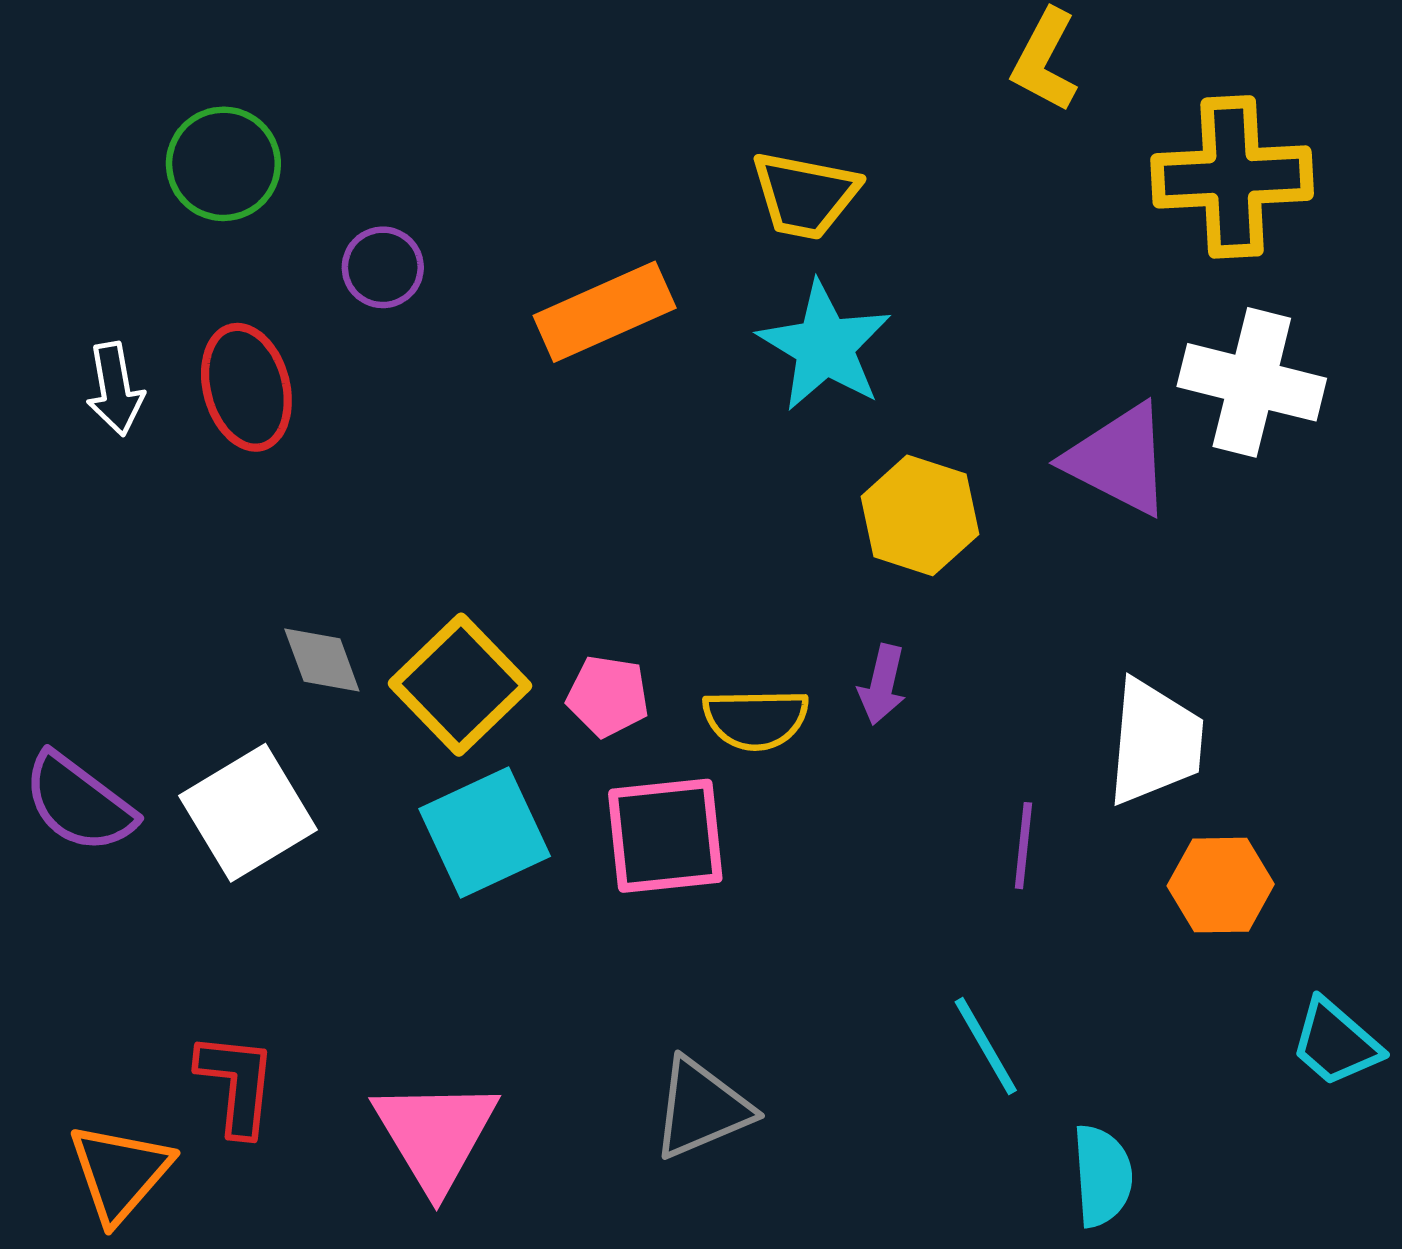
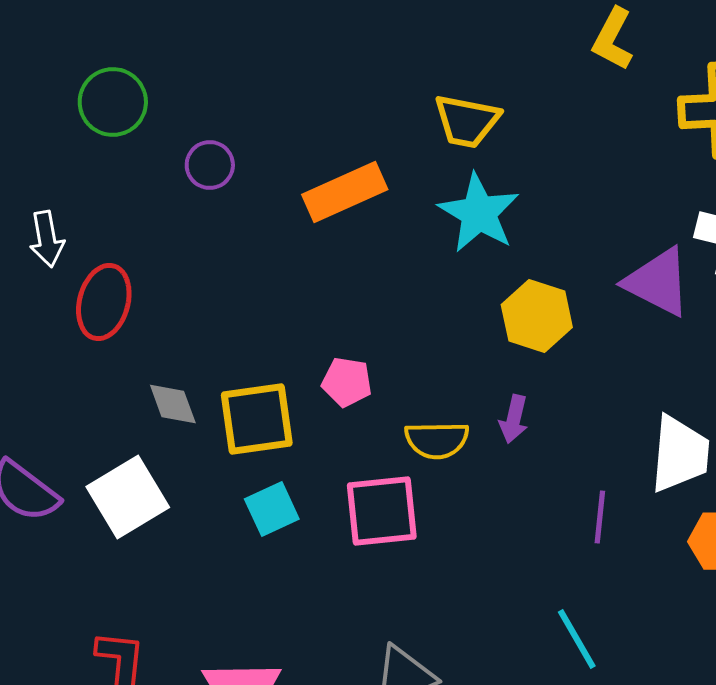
red ellipse: (246, 387) -> (104, 302), moved, turned 30
yellow square: (460, 685) -> (257, 419), turned 36
pink pentagon: (608, 696) -> (347, 382), moved
cyan square: (485, 832) -> (272, 509), size x0.7

